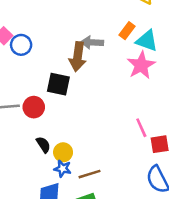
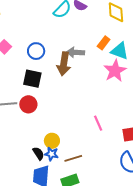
blue circle: (21, 45) -> (36, 51), moved
black square: (58, 84) -> (32, 79), moved
pink line: (141, 128) -> (98, 123), moved
black semicircle: (43, 145) -> (38, 153), moved

